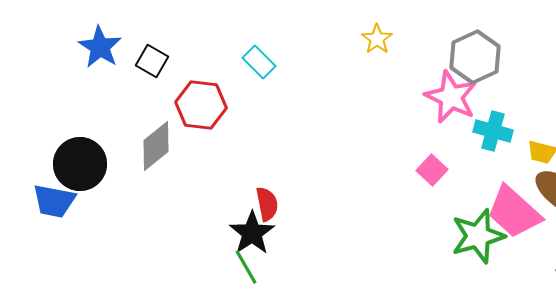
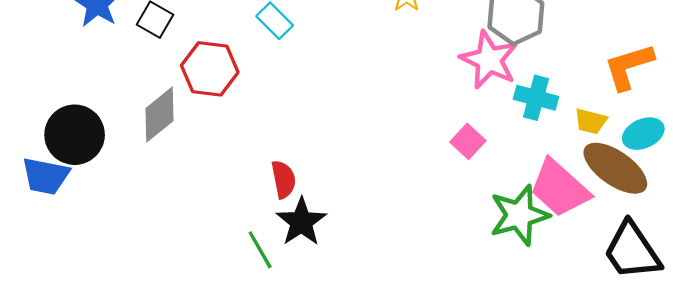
black star: (252, 233) -> (301, 222), moved

